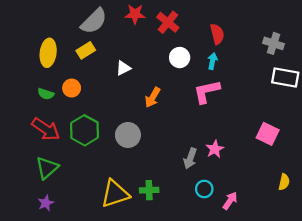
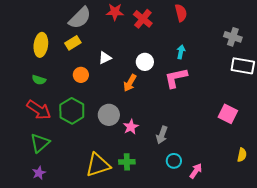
red semicircle: (217, 34) -> (181, 13), moved
white circle: (180, 58) -> (145, 62), moved
orange circle: (72, 88) -> (81, 75), moved
pink star: (215, 149) -> (131, 127), moved

